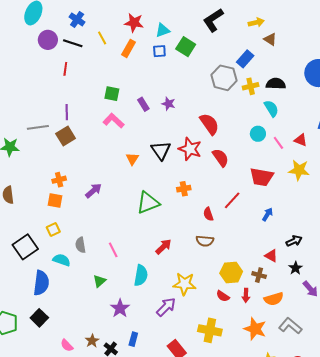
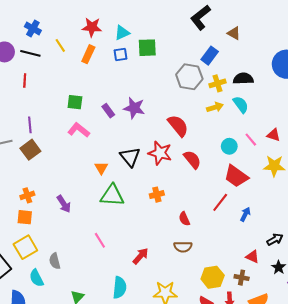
black L-shape: (213, 20) -> (200, 17), moved
yellow arrow: (256, 22) -> (215, 107), moved
green square: (186, 47) -> (147, 48), turned -30
purple star: (168, 104) -> (134, 108), size x1.5
cyan circle: (258, 134) -> (229, 146), moved
red trapezoid: (262, 177) -> (236, 176), turned 30
purple arrow: (94, 191) -> (64, 204), turned 102
red line: (232, 200) -> (220, 202), moved
green triangle: (148, 203) -> (112, 196), moved, turned 30
yellow square: (53, 229) -> (25, 247), size x1.6
pink line: (113, 250) -> (100, 240), moved
cyan semicircle: (62, 260) -> (36, 278), turned -132

